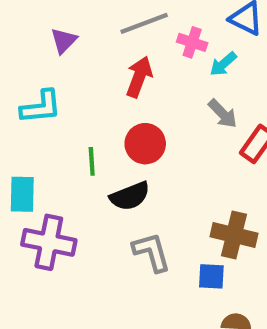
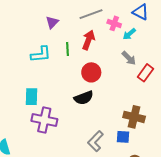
green line: (92, 161) -> (67, 49), moved
gray L-shape: (152, 252) -> (95, 141), moved, turned -120

